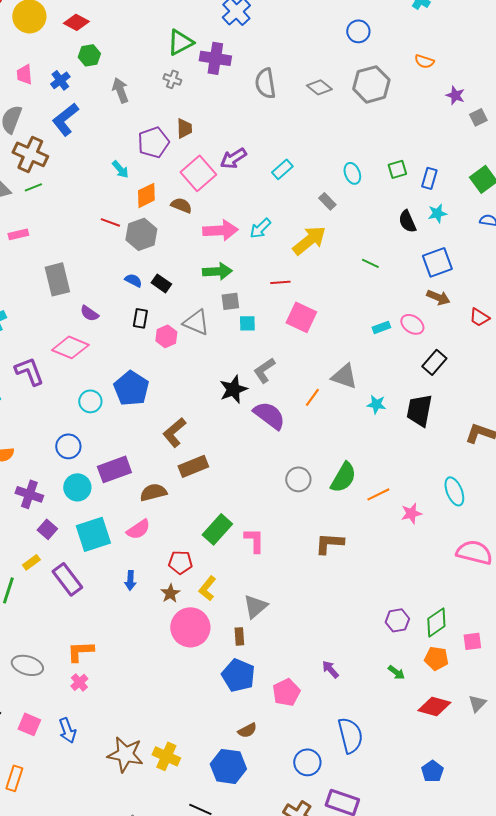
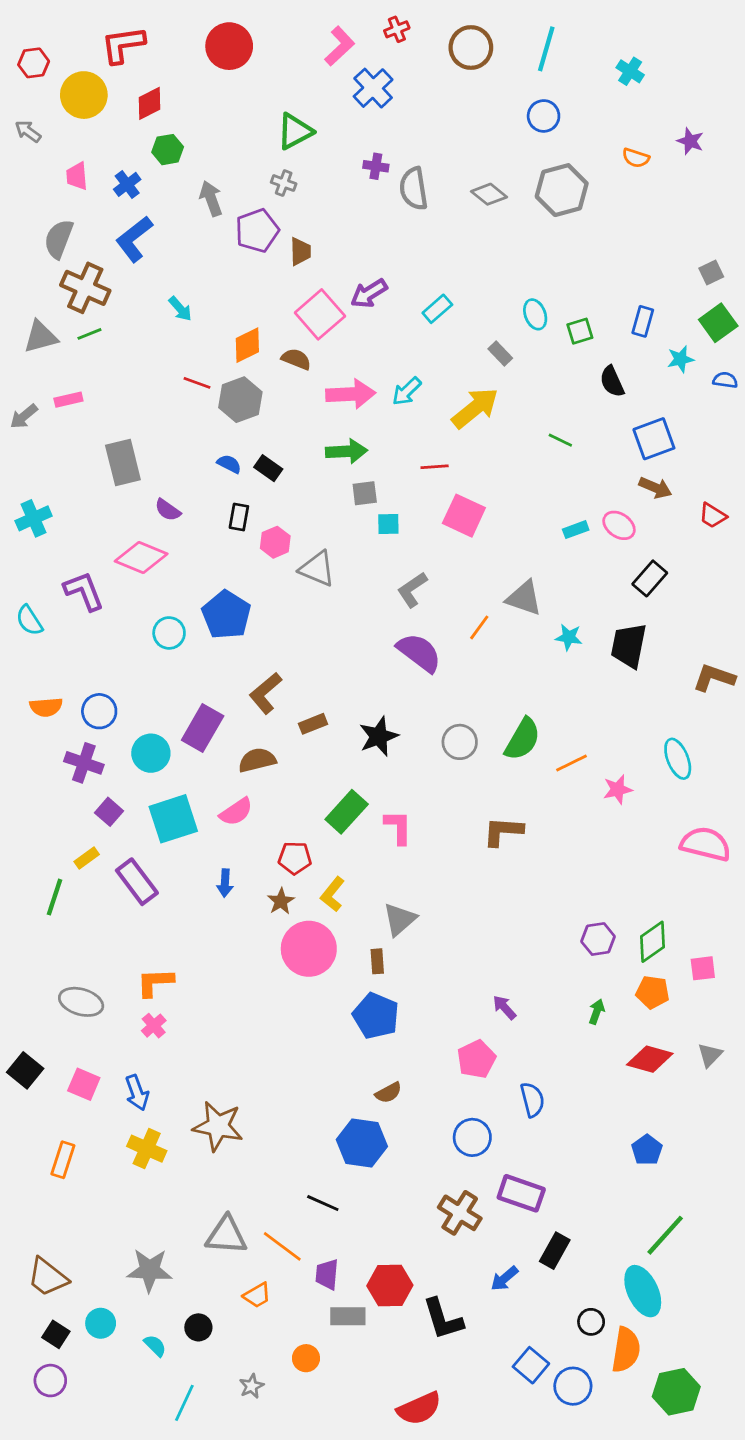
red diamond: (76, 22) -> (150, 103), turned -55
purple cross: (215, 58) -> (376, 166), moved, size x0.6
purple star: (455, 95) -> (690, 141), moved
gray square: (478, 117) -> (711, 272), moved
purple pentagon: (153, 142) -> (257, 231), moved
cyan arrow: (120, 169) -> (180, 309), moved
green square: (397, 169) -> (580, 331), moved
cyan star: (437, 213) -> (680, 359), moved
gray triangle: (196, 322) -> (317, 569), moved
black star: (233, 389) -> (379, 736), moved
brown L-shape: (174, 432) -> (265, 693), moved
blue circle: (68, 446) -> (99, 711), moved
brown rectangle: (193, 466) -> (313, 724), size x0.7
purple rectangle: (114, 469) -> (203, 728), turned -40
green arrow: (396, 672) -> (597, 1012), turned -108
pink pentagon: (286, 692) -> (476, 1059), moved
blue semicircle: (350, 735) -> (532, 1100), size x0.7
yellow cross: (166, 756) -> (147, 1149), moved

